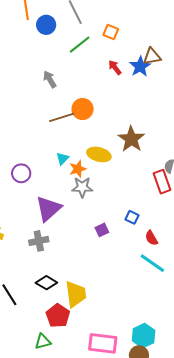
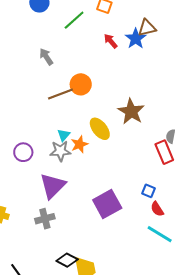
yellow ellipse: (99, 154) -> (100, 129), turned 40
gray star: (82, 187) -> (60, 151), moved
blue square: (132, 217) -> (148, 191), moved
purple square: (102, 230) -> (107, 204), size x2.0
black diamond: (46, 283) -> (67, 260), moved

